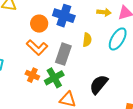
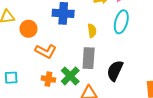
orange circle: (39, 24) -> (28, 29), moved
gray rectangle: (63, 54) -> (89, 58), moved

